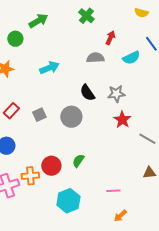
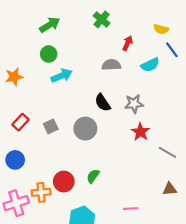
yellow semicircle: (141, 13) -> (161, 29), moved
green circle: (15, 39) -> (49, 54), moved

